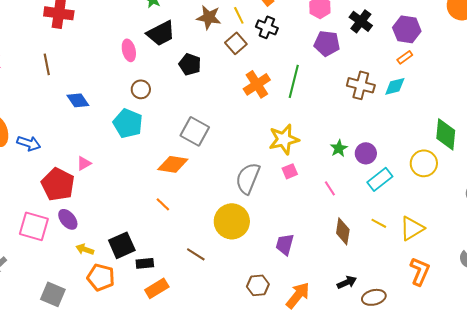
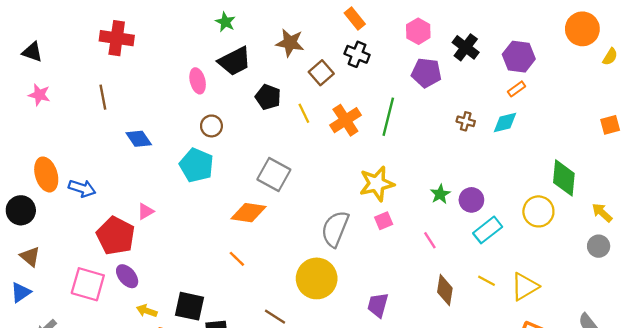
yellow line: (239, 15) -> (304, 113), moved
brown cross: (361, 85) -> (466, 121), size x0.6
black square: (122, 245) -> (189, 306), turned 36

